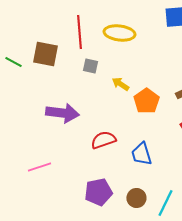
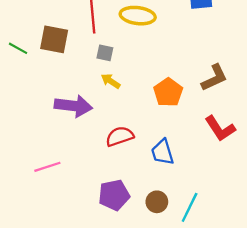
yellow arrow: (120, 84) -> (111, 81), moved

